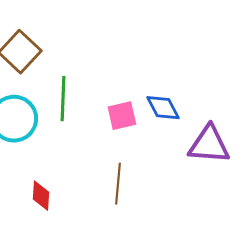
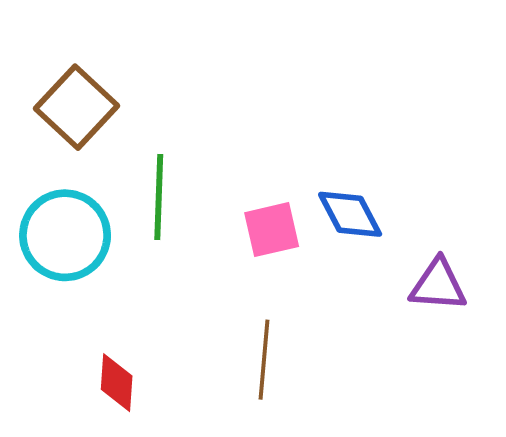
purple triangle: (209, 145) -> (438, 285), size x0.7

